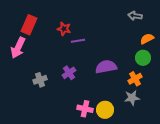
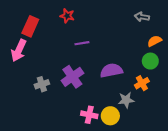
red star: (64, 29) -> (67, 16), moved
purple cross: (69, 73) -> (72, 77), size x1.5
gray star: (132, 98) -> (126, 100), moved

